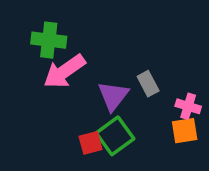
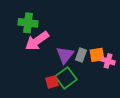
gray rectangle: (148, 84) -> (81, 55), moved, turned 48
orange square: (185, 131) -> (97, 55), moved

